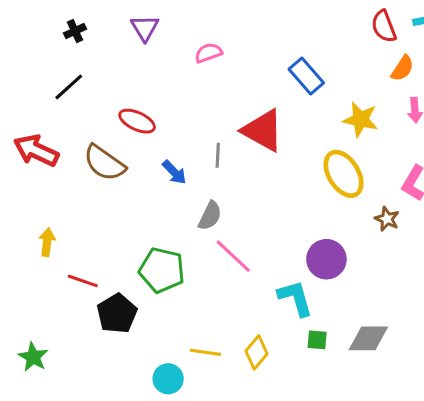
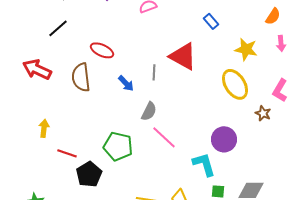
blue rectangle: (306, 76) -> (211, 21), size x0.7
brown semicircle: (104, 163) -> (81, 77), turned 48

